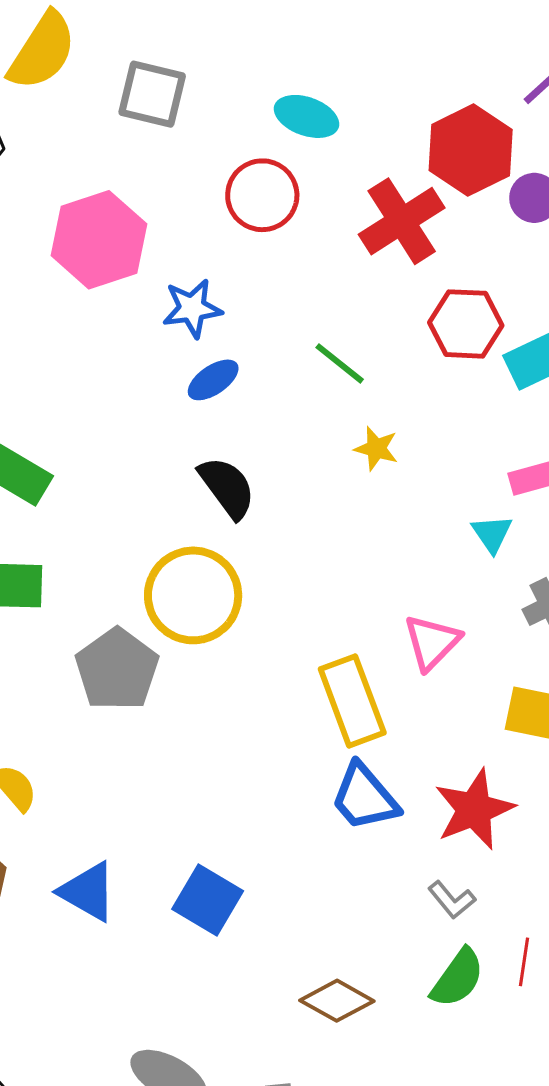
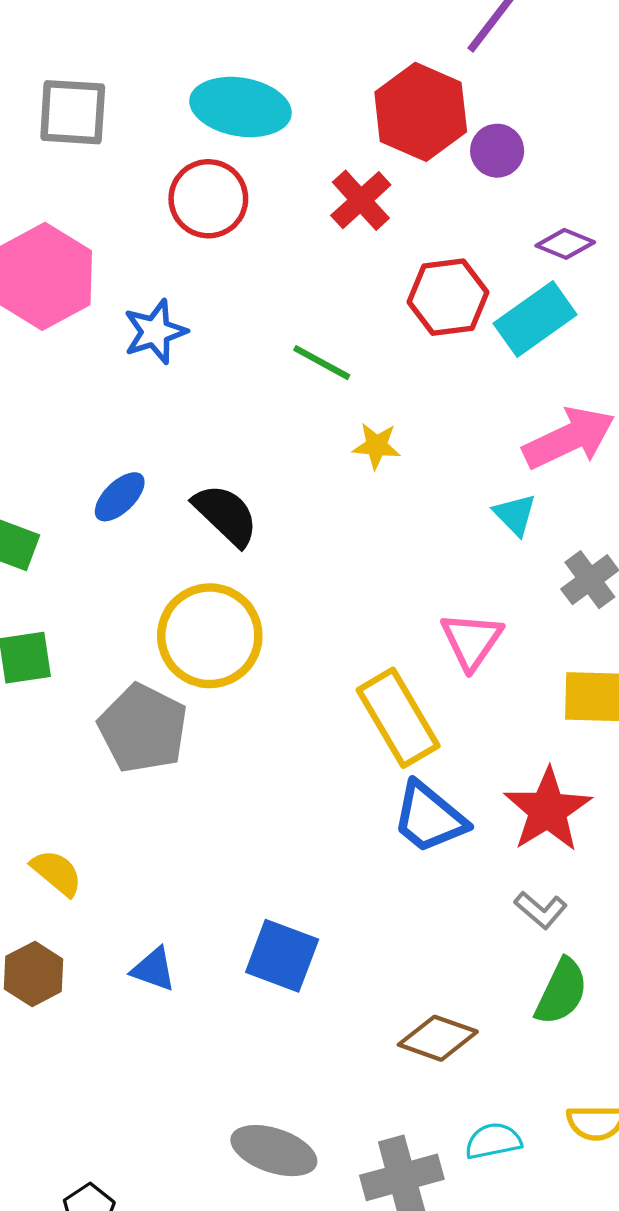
cyan ellipse: (307, 116) -> (240, 107), size x1.4
red cross: (402, 221) -> (361, 200), size x0.7
blue ellipse: (213, 380) -> (120, 497), moved
blue triangle: (88, 892) -> (154, 969), size x0.7

